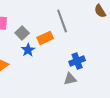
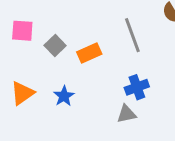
gray line: (62, 21) -> (132, 35), moved
blue star: (28, 50) -> (64, 96), moved

